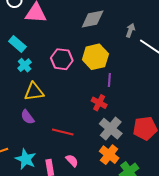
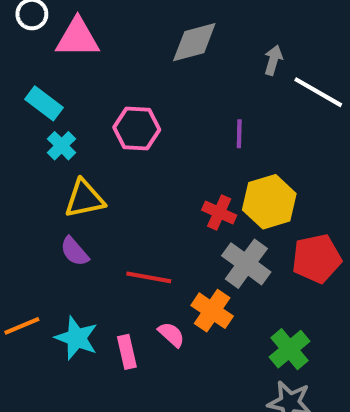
yellow hexagon: (95, 57) -> (269, 202), moved
purple line: (109, 80) -> (239, 134), moved
orange cross: (109, 155) -> (212, 311), moved

